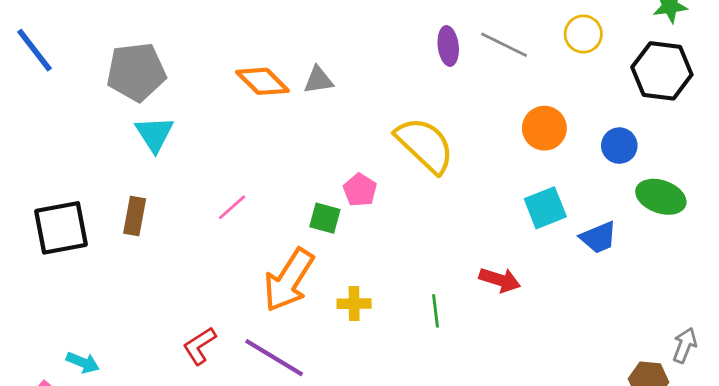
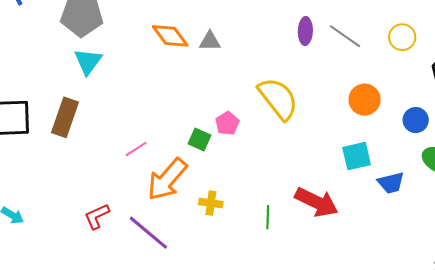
pink line: (232, 207) -> (136, 149), moved
brown rectangle: (135, 216) -> (65, 117), size x1.4
red arrow: (500, 280) -> (317, 202), size x1.5

